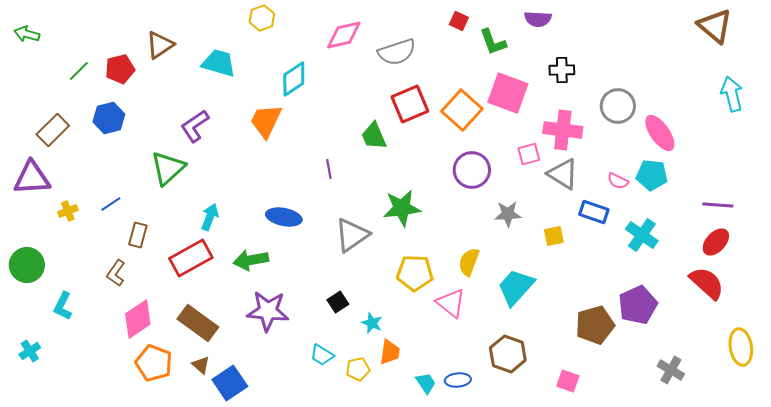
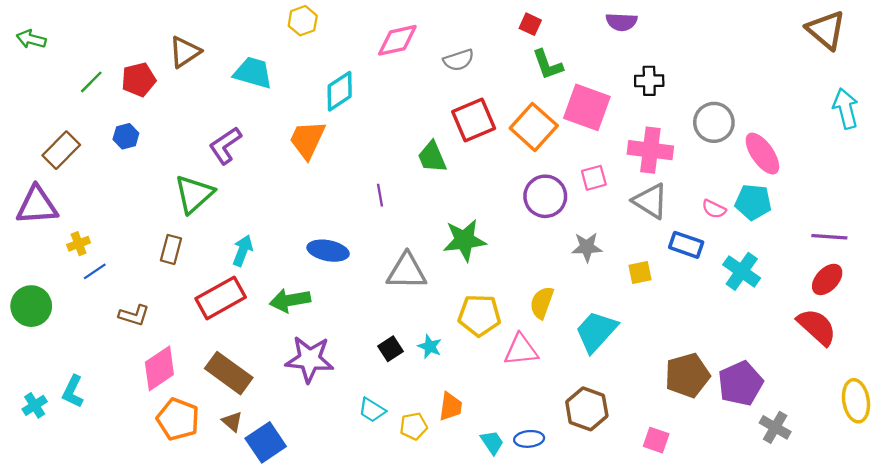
green L-shape: (493, 42) -> (548, 65), moved
gray semicircle: (397, 52) -> (459, 60), size x0.7
blue hexagon: (109, 118) -> (126, 136), size x0.7
pink square: (529, 154) -> (594, 178), moved
blue line: (111, 204) -> (95, 271), moved
brown rectangle: (138, 235) -> (171, 249), moved
gray triangle: (352, 235) -> (407, 271), turned 36
brown L-shape: (116, 273) -> (134, 315), turned -108
pink triangle: (451, 303) -> (521, 350), turned -44
purple pentagon: (638, 305) -> (740, 383), moved
cyan L-shape: (63, 306) -> (73, 392), moved
cyan star: (372, 323) -> (430, 346), moved

